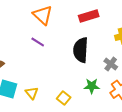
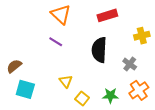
green star: (92, 86) -> (110, 95), moved
yellow triangle: (32, 93) -> (66, 81), moved

